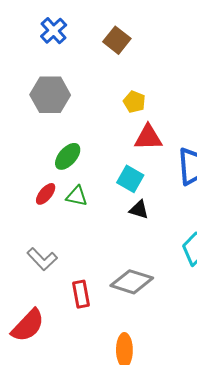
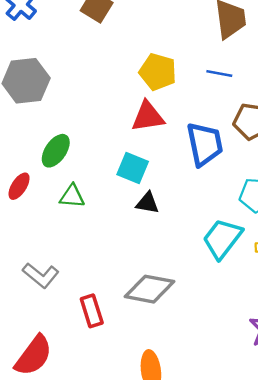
yellow pentagon: (134, 102) -> (158, 72), moved, size x1.4
red ellipse: (46, 194) -> (19, 186), moved

